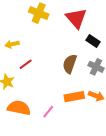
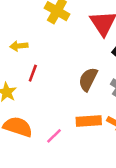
red line: (26, 64) -> (33, 73), turned -40

